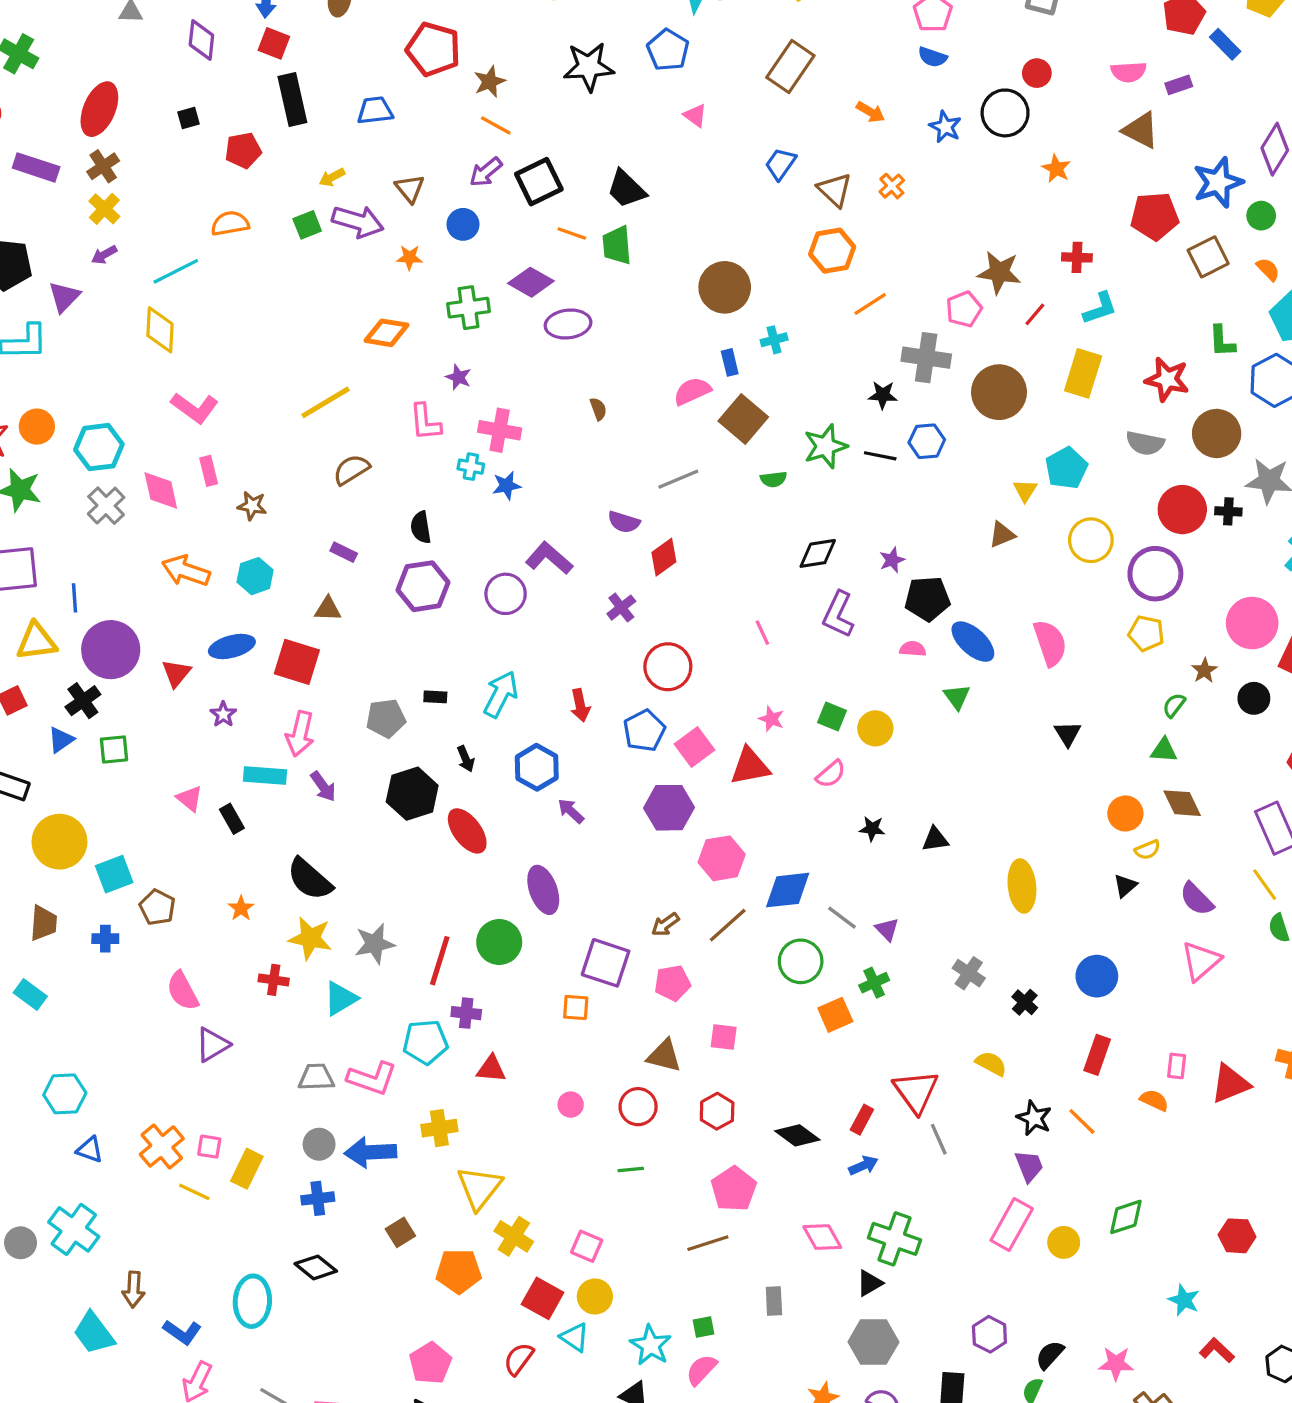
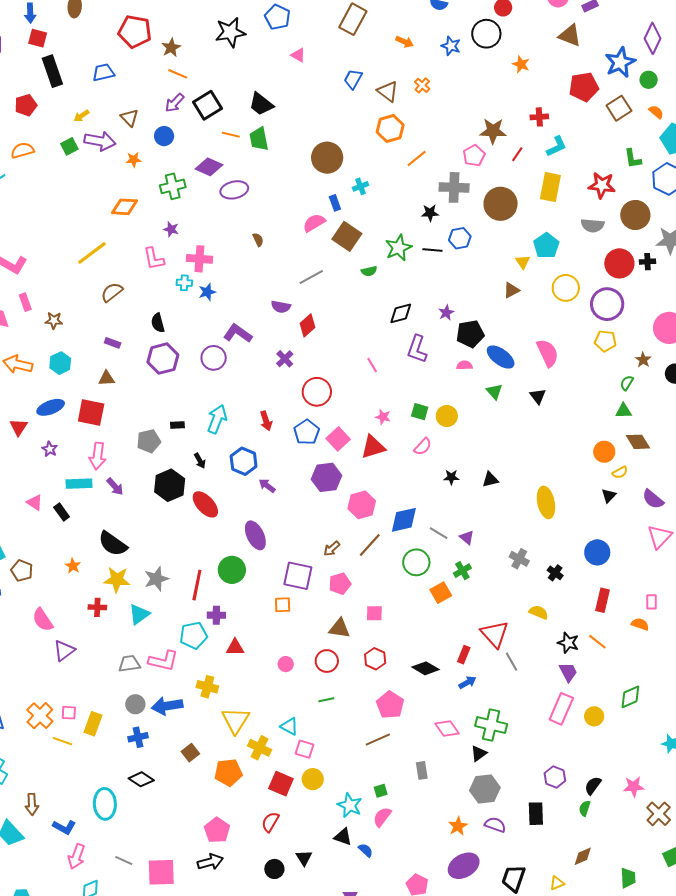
black triangle: (1068, 734) -> (538, 396), moved
yellow cross: (439, 1128) -> (207, 687), turned 30
cyan triangle: (575, 1337) -> (289, 726), moved

